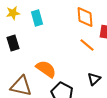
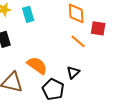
black triangle: (94, 79) -> (73, 72), moved

